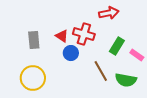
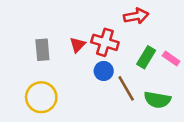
red triangle: (62, 36) -> (77, 45), turned 40
blue circle: (71, 53) -> (104, 71), moved
pink rectangle: (137, 55) -> (171, 59), moved

